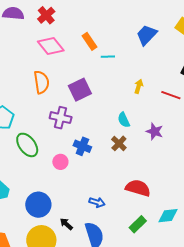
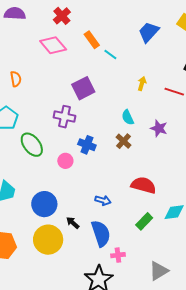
red cross: (46, 15) -> (62, 16), moved
cyan line: (108, 57) -> (110, 55), turned 40
orange semicircle: (41, 82) -> (16, 79), moved, size x0.7

